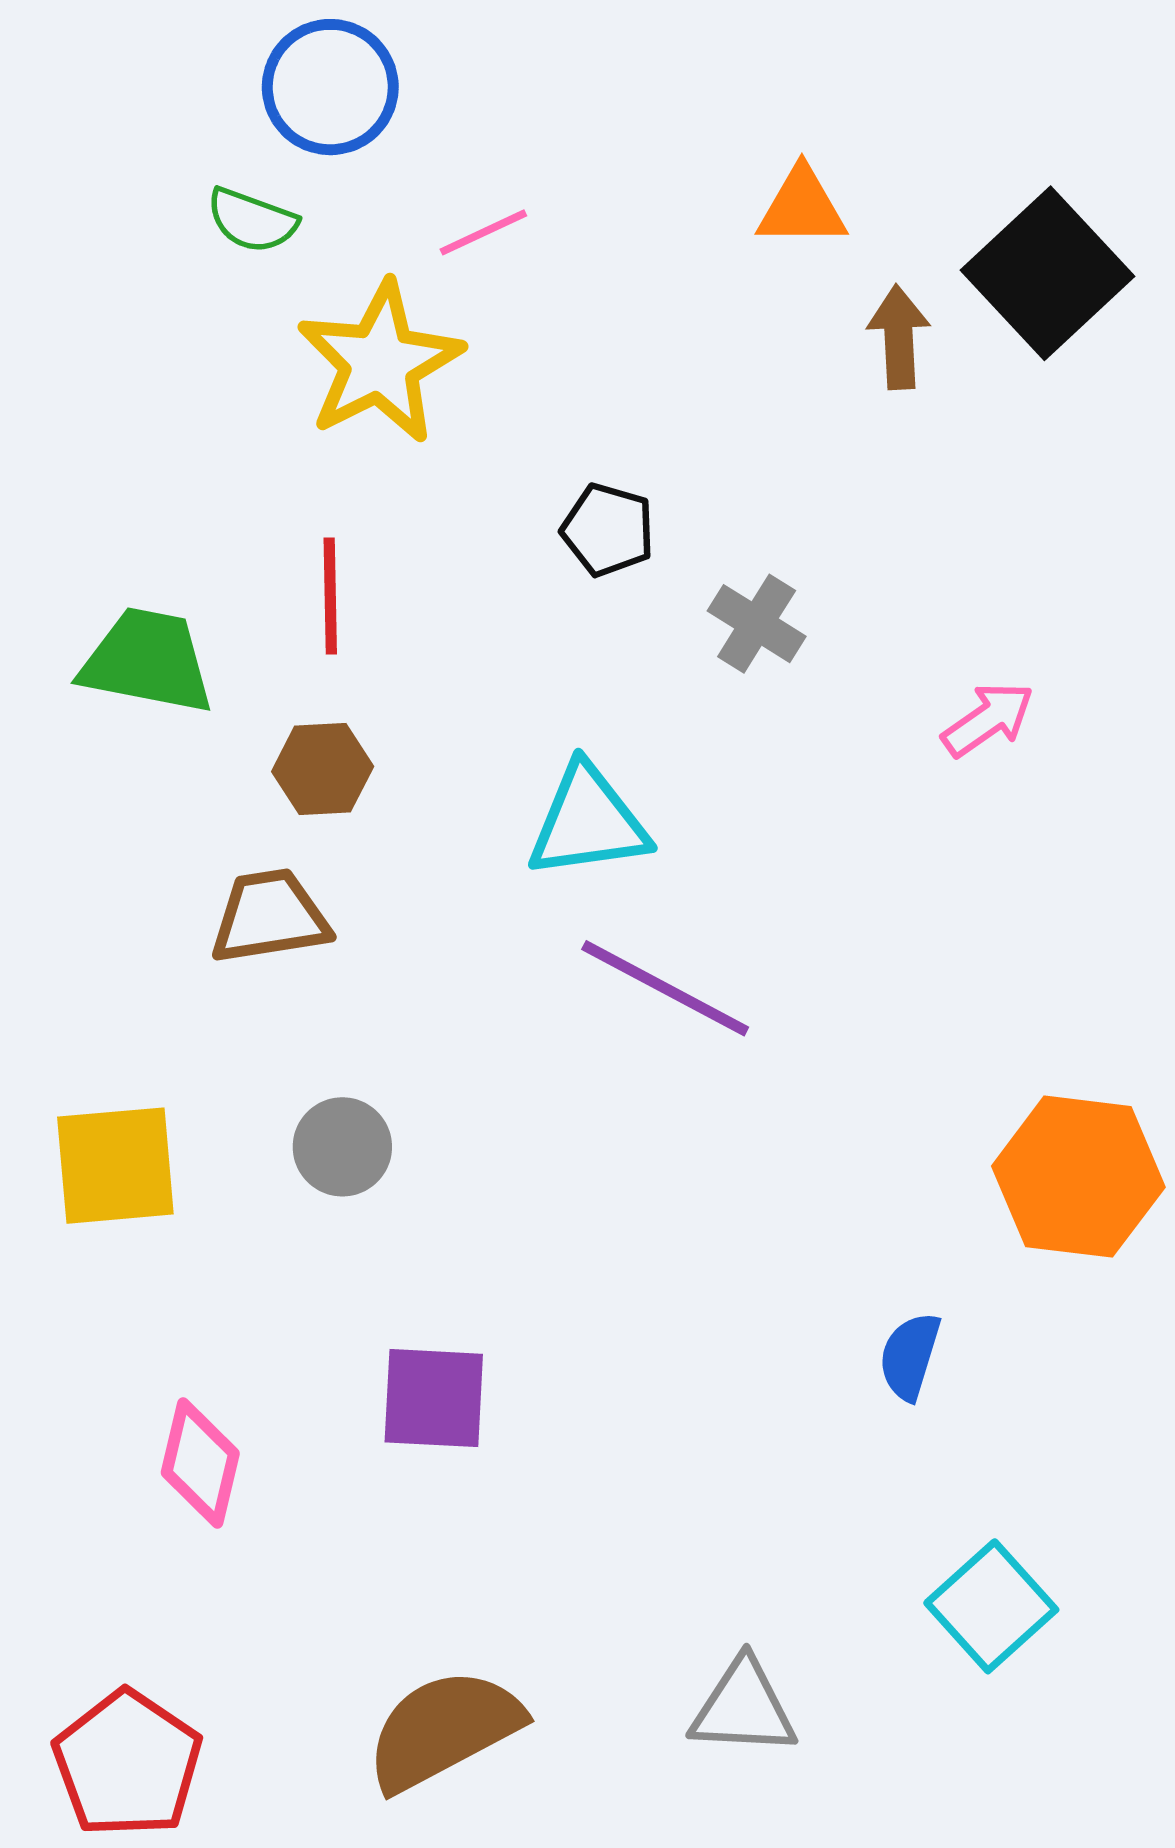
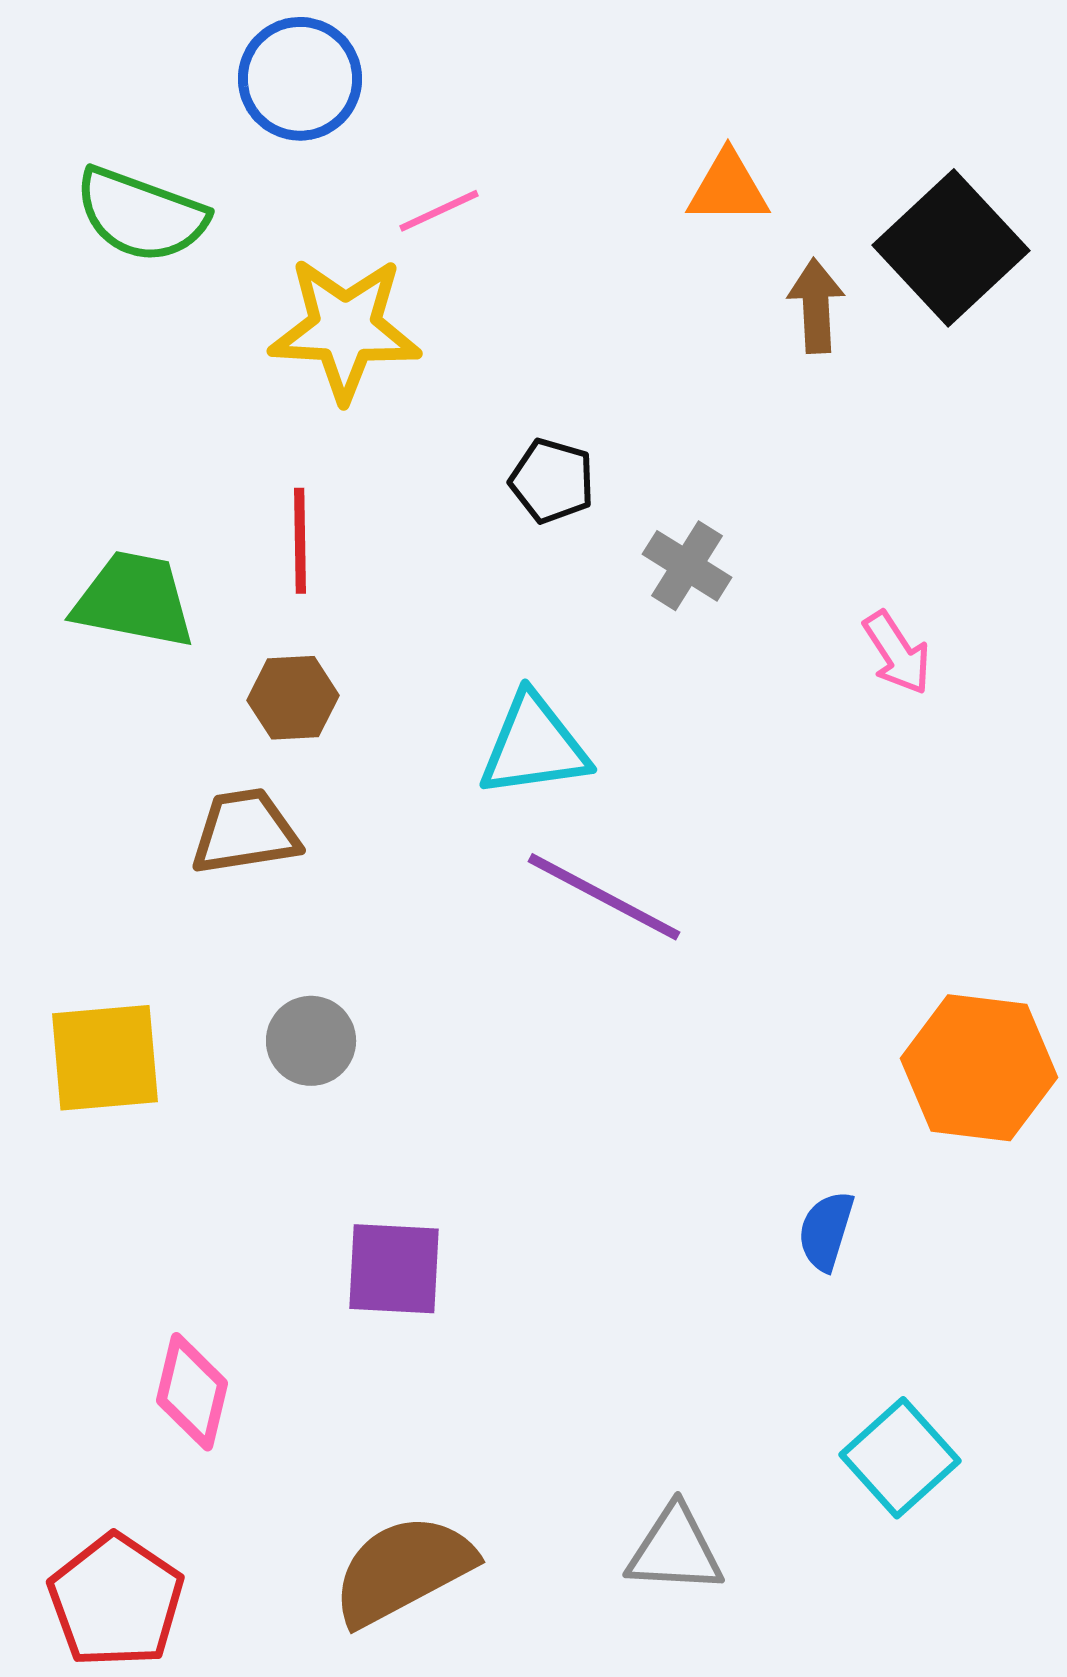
green semicircle: (252, 220) -> (141, 215), moved, size x1.6
yellow star: (380, 362) -> (345, 329), turned 30
pink arrow: (988, 719) -> (897, 653), turned 92
pink diamond: (200, 1463) -> (192, 1392), moved

